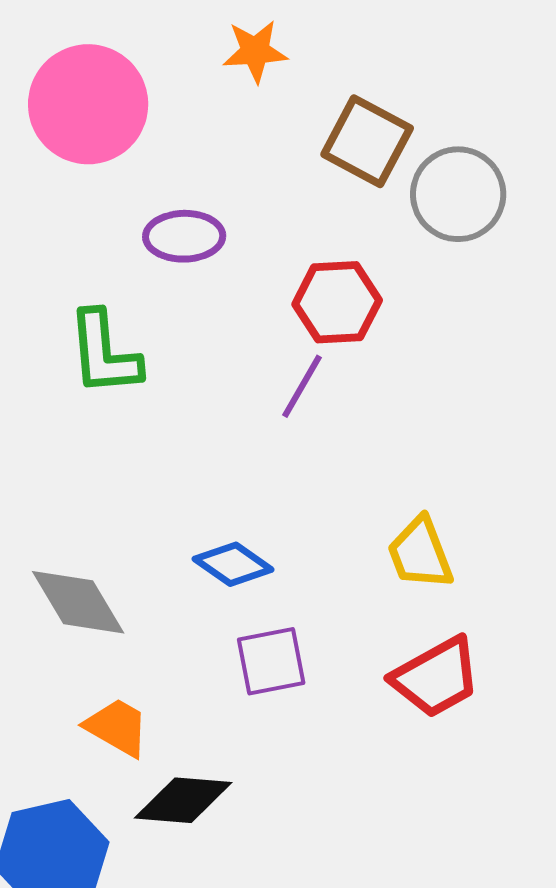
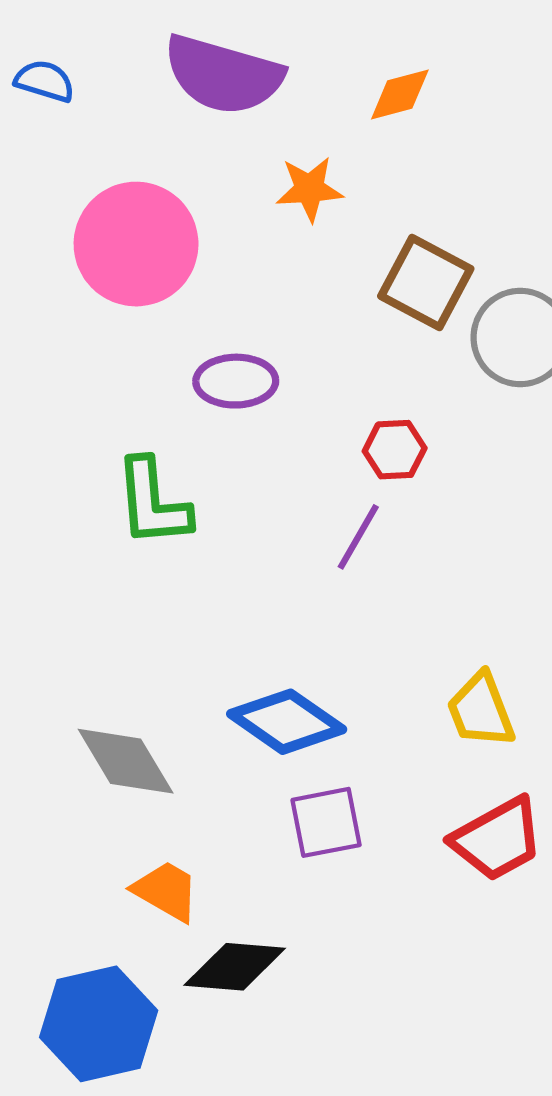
red hexagon: (337, 302) -> (395, 450), size x0.7
blue diamond: (233, 564) -> (287, 722), size x1.4

